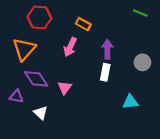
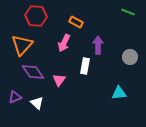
white rectangle: (105, 72) -> (85, 66), moved
purple triangle: (16, 96) -> (15, 97), moved, turned -32

